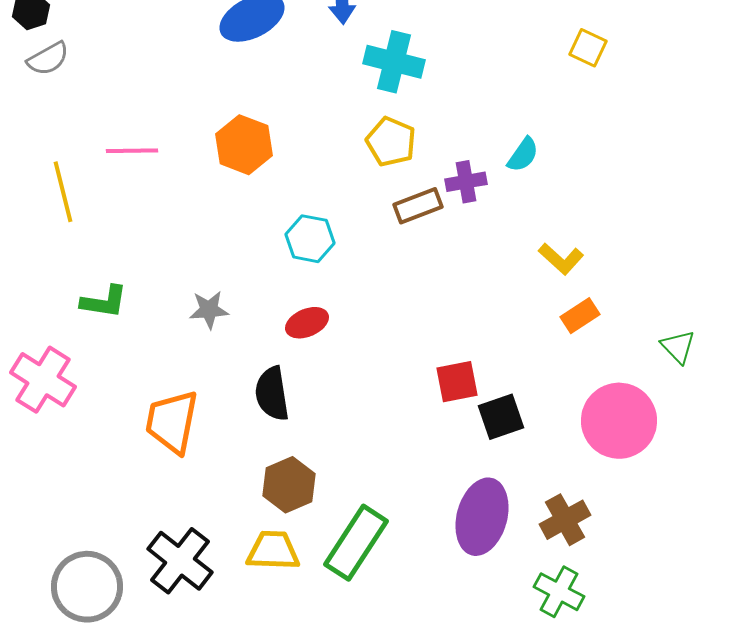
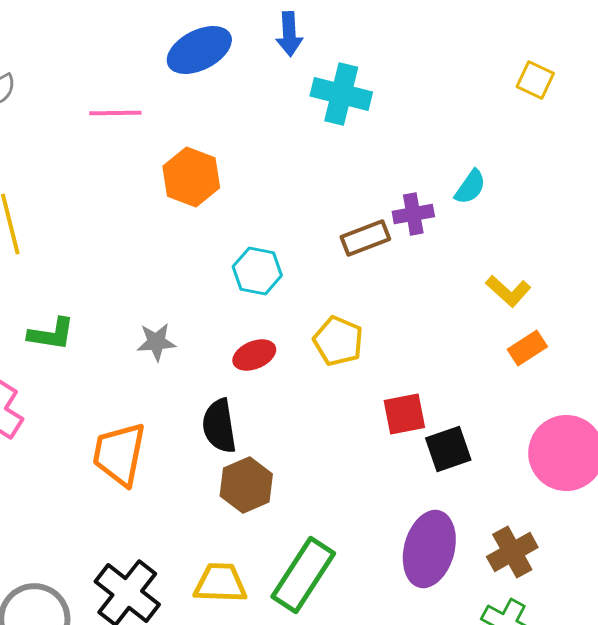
yellow pentagon: (391, 142) -> (338, 341), moved
pink line: (132, 151) -> (115, 113), moved
brown hexagon: (289, 485) -> (246, 485), moved

